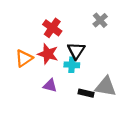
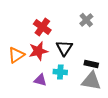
red star: (48, 54) -> (38, 51), turned -30
cyan cross: (72, 65) -> (60, 72), moved
black rectangle: (86, 93) -> (91, 64), moved

